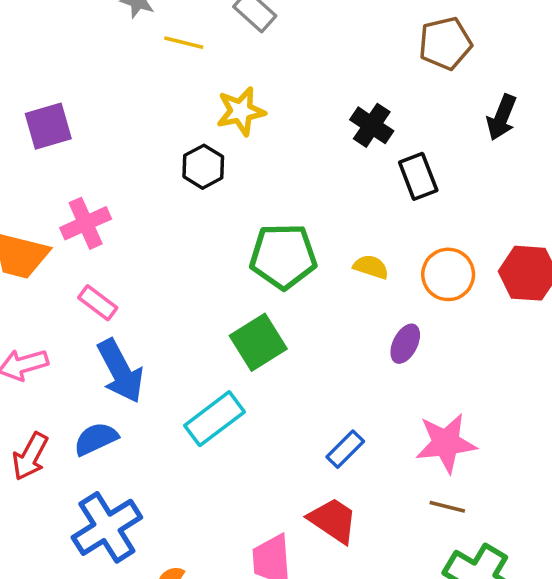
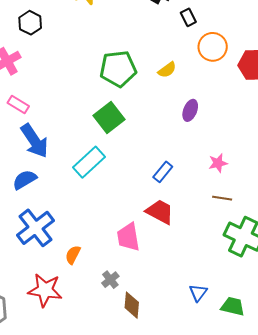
black hexagon: (203, 167) -> (30, 23), moved
black rectangle: (418, 176) -> (188, 17), size x0.7
yellow semicircle: (371, 267) -> (167, 70), turned 132
orange circle: (448, 274) -> (213, 47), moved
pink star: (446, 443) -> (218, 163), size x0.6

